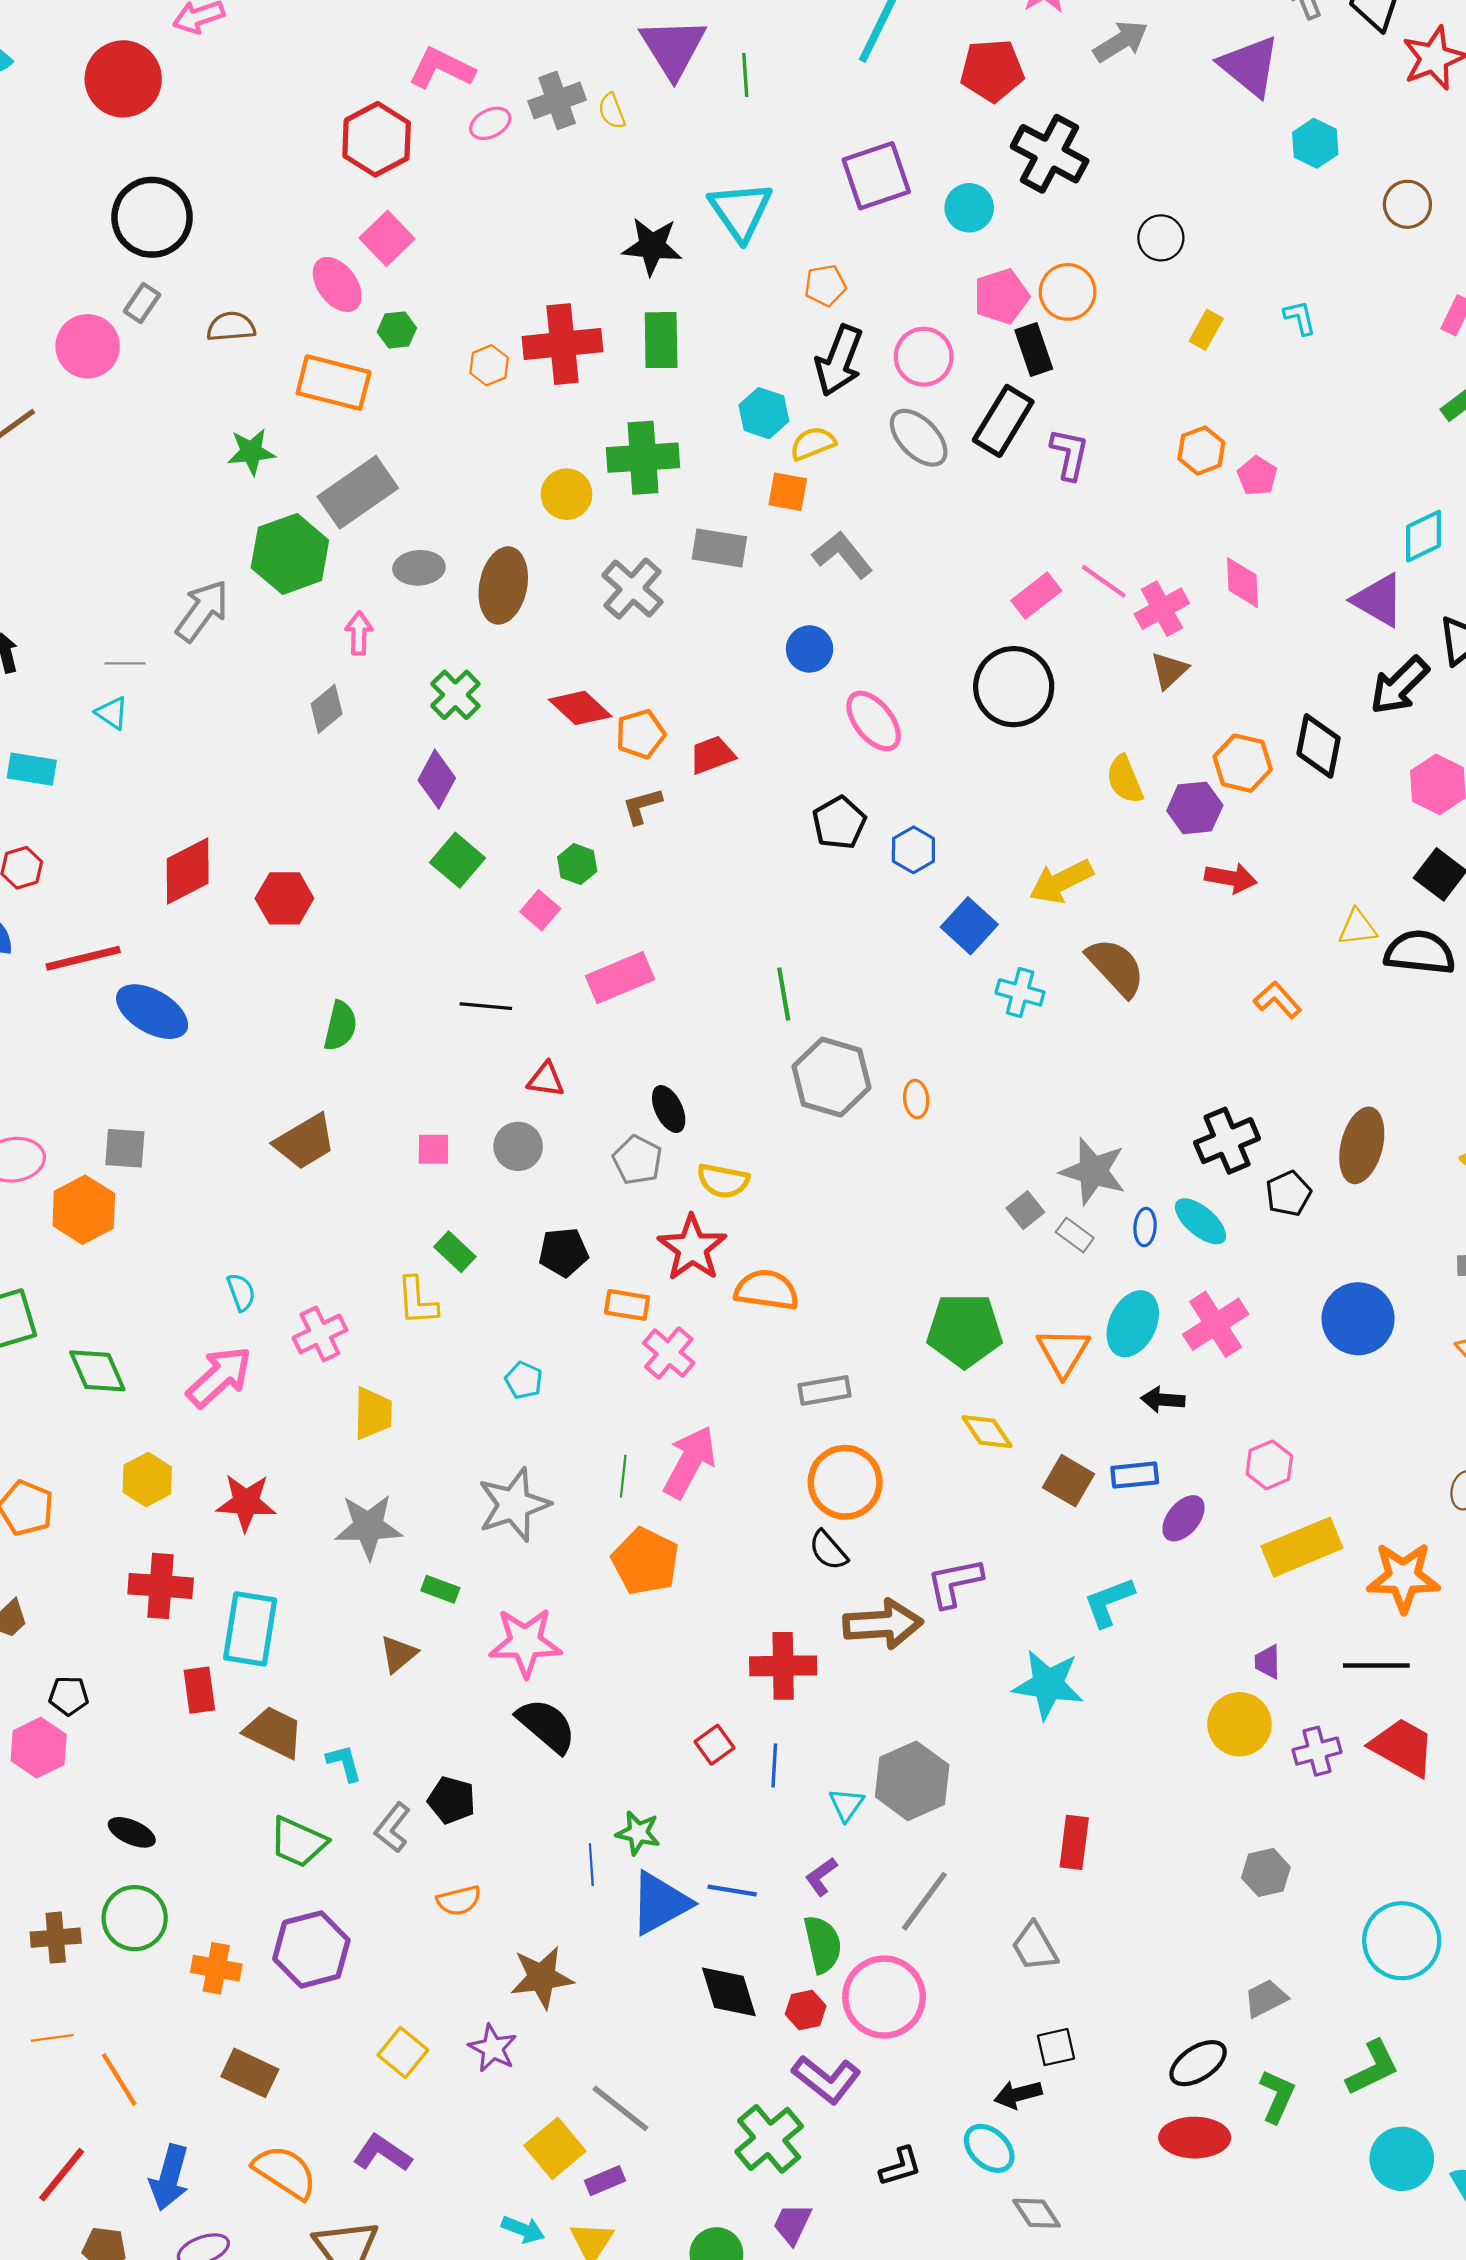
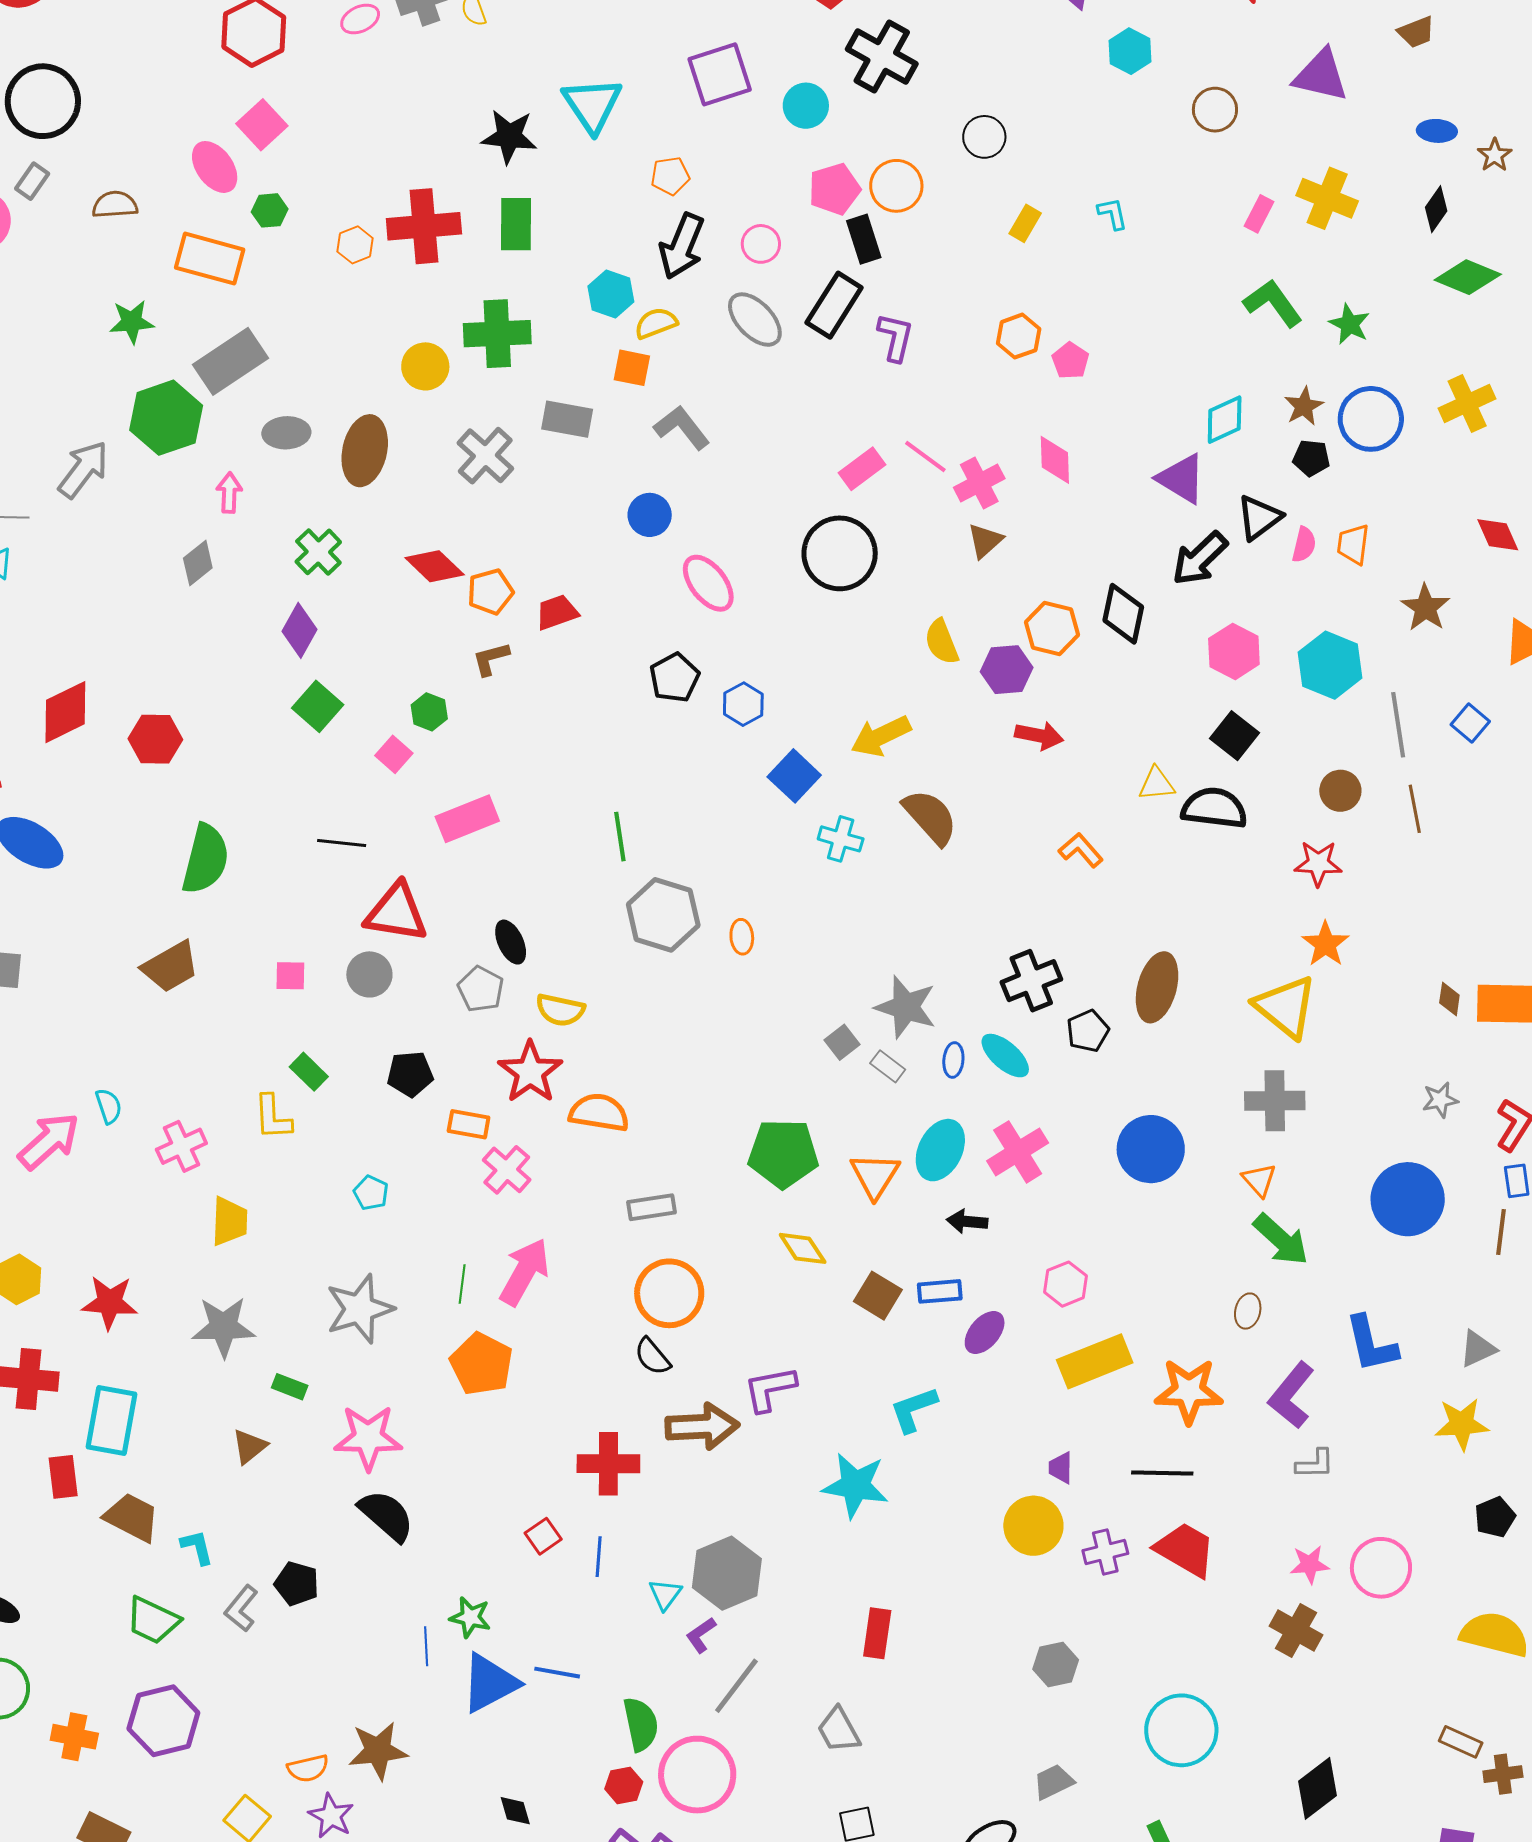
pink circle: (924, 357) -> (761, 244), size x0.7
green semicircle: (340, 1026) -> (205, 859), size x1.5
red triangle: (546, 1080) -> (396, 913), size x1.8
pink arrow: (219, 1377) -> (49, 1141), moved
purple L-shape: (821, 1877) -> (701, 1635), moved
orange semicircle: (459, 1901) -> (308, 1768), moved
black diamond: (729, 1992) -> (515, 1811), moved, size x0.6

